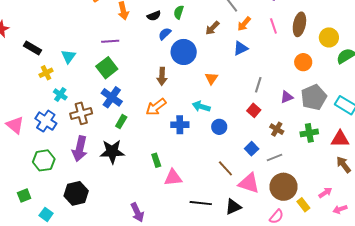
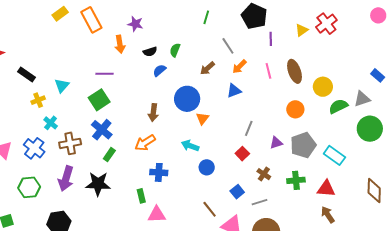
brown ellipse: (299, 24) -> (294, 71), turned -35
blue circle: (184, 52) -> (187, 99), moved
blue cross: (180, 125) -> (159, 172), moved

